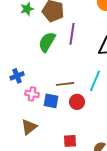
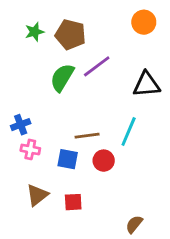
purple line: (72, 34) -> (97, 66), turned 45
pink cross: (32, 94) -> (30, 149), moved
red square: (70, 141) -> (73, 202), moved

